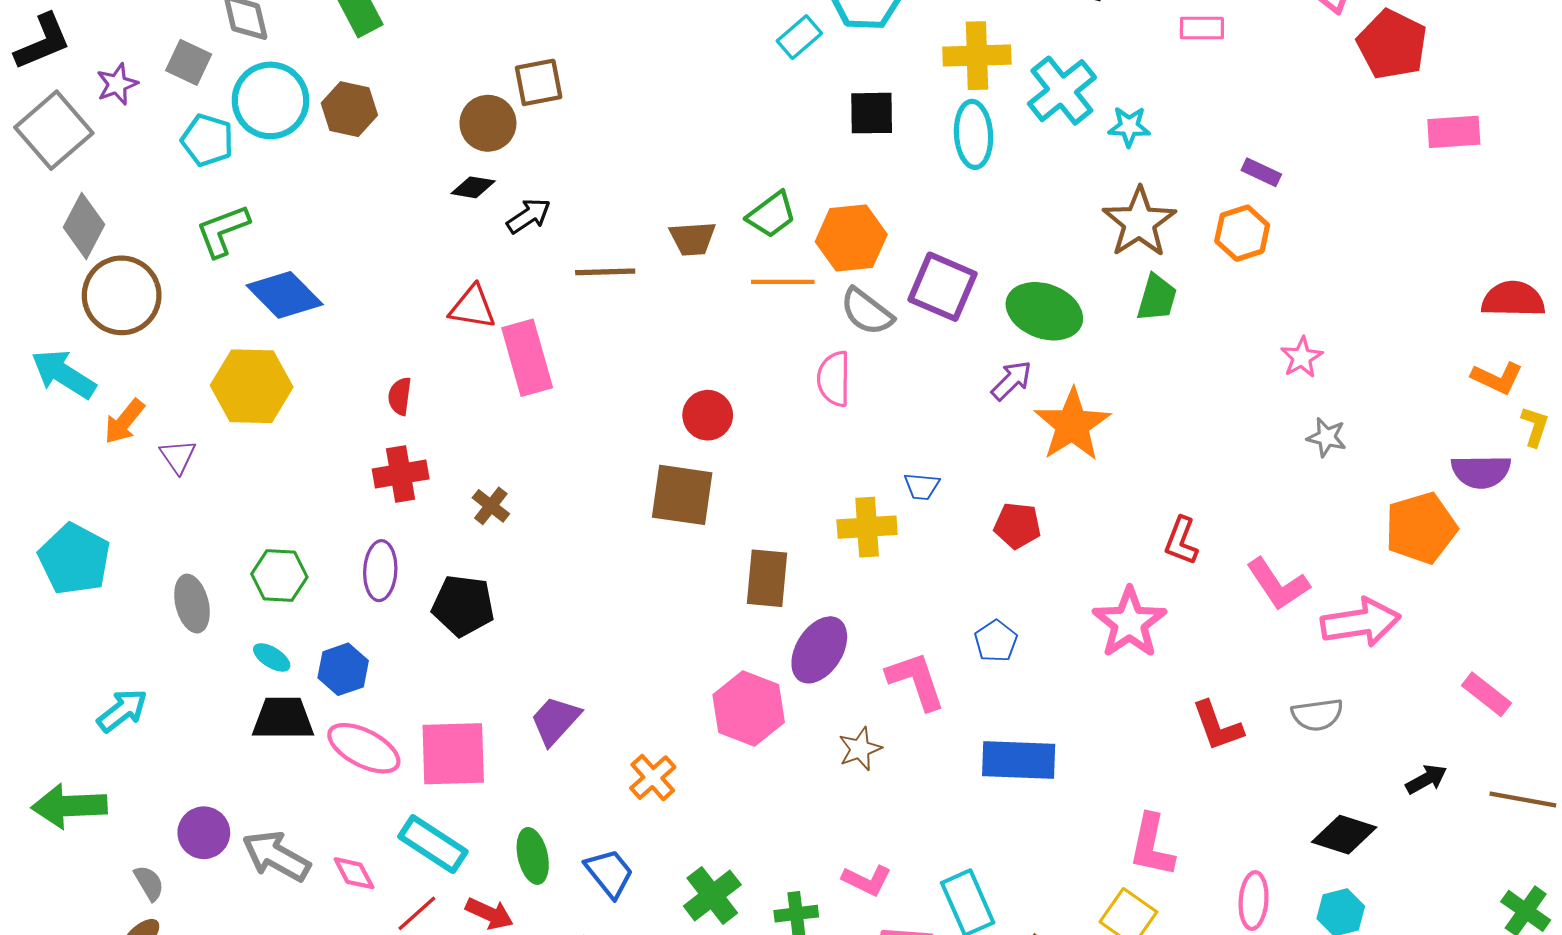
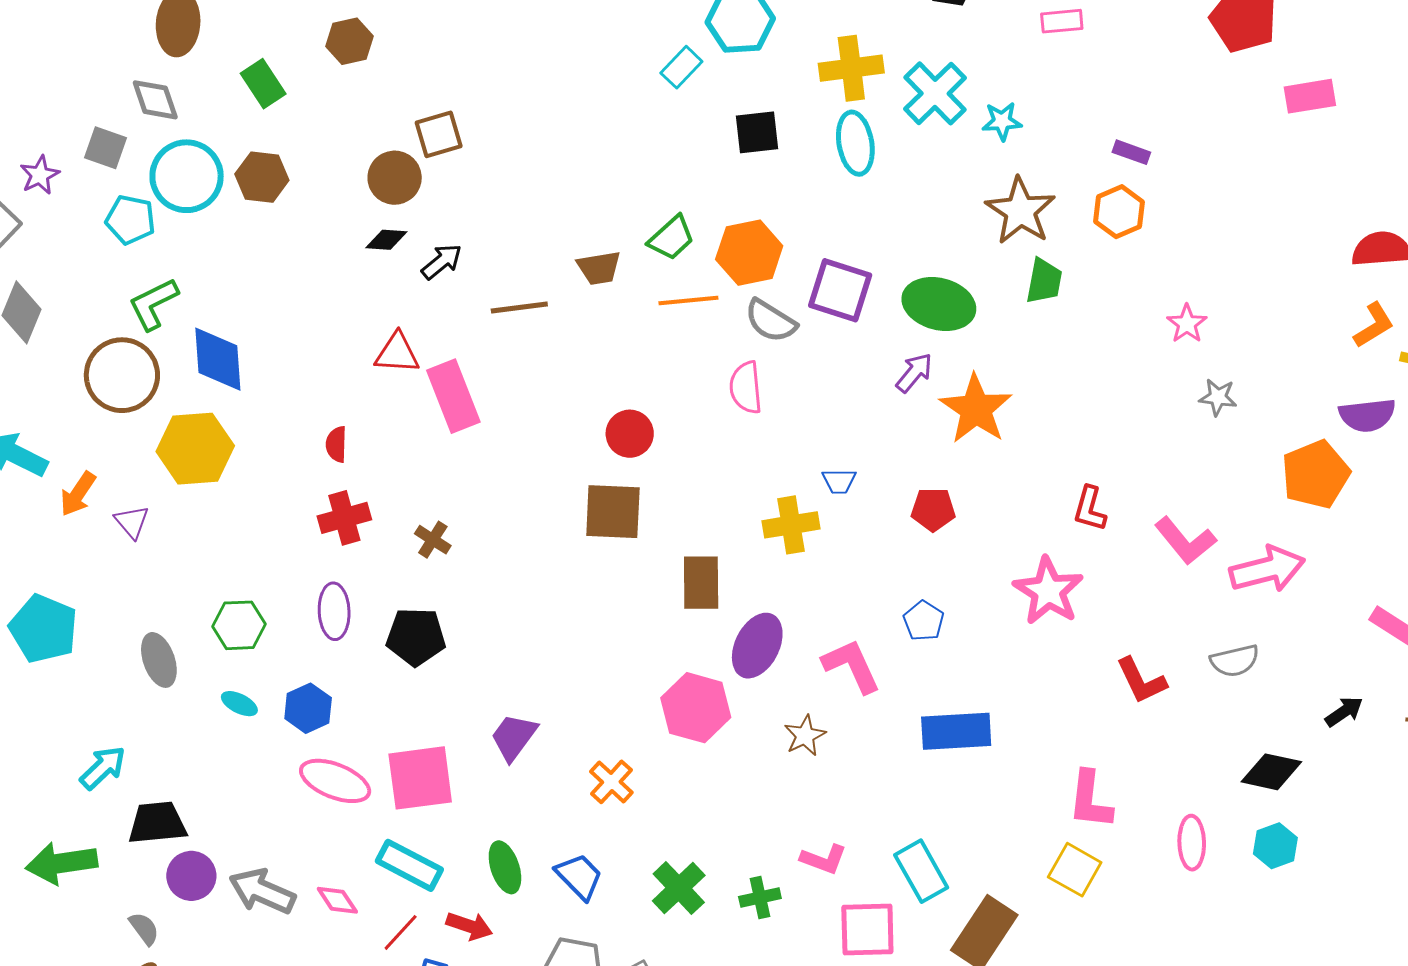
brown circle: (122, 295) -> (122, 375), moved
blue diamond: (285, 295) -> (218, 359), turned 46
orange L-shape: (1497, 378) -> (1374, 325), turned -51
black trapezoid: (283, 718) -> (157, 823), moved

